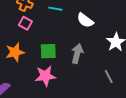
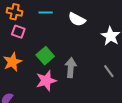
green square: (48, 51) -> (45, 56), turned -30
gray arrow: (77, 54) -> (71, 68), moved

